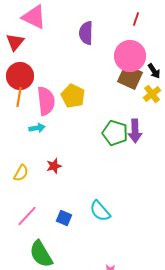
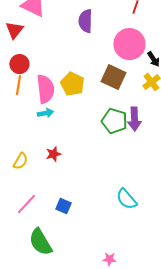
red circle: (20, 76) -> (19, 64), size x0.7
brown square: (130, 77) -> (113, 77), moved
cyan arrow: (37, 128) -> (45, 113), moved
cyan semicircle: (100, 211) -> (126, 199), moved

